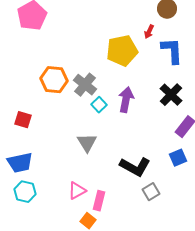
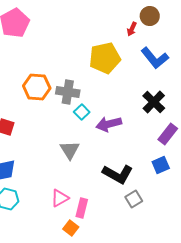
red arrow: (149, 32) -> (132, 29), moved
blue L-shape: (172, 51) -> (155, 58), turned 144
gray cross: (85, 85) -> (68, 92), turned -30
purple arrow: (126, 100) -> (109, 124), moved, turned -115

